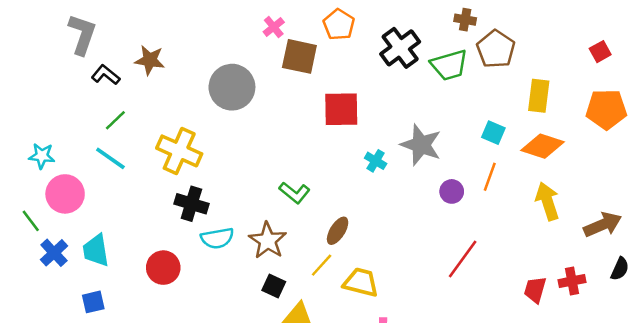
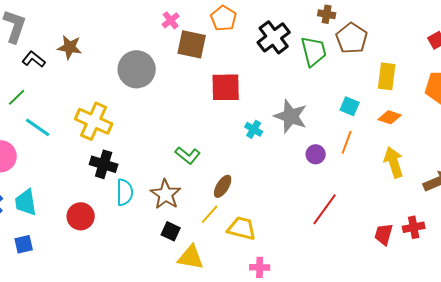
green trapezoid: (449, 65) -> (314, 51), turned -88
green line: (115, 120) -> (17, 97), moved
orange diamond: (543, 146) -> (390, 117), size x0.7
cyan semicircle: (217, 238) -> (125, 192), turned -80

